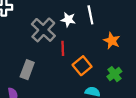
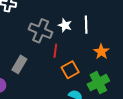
gray cross: (43, 30) -> (41, 31), turned -30
green cross: (114, 74) -> (98, 83), size x1.5

